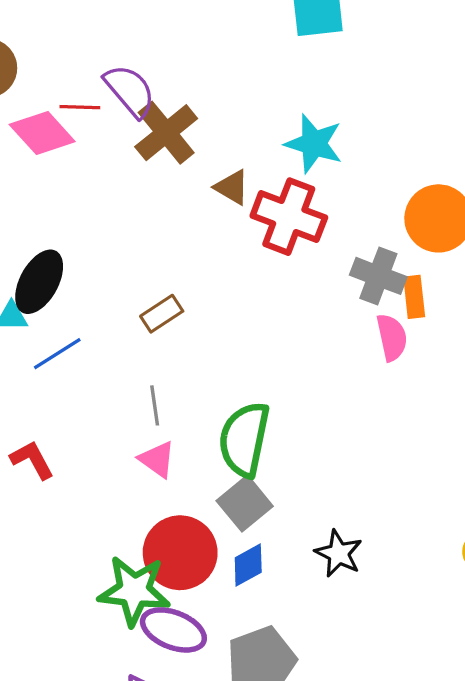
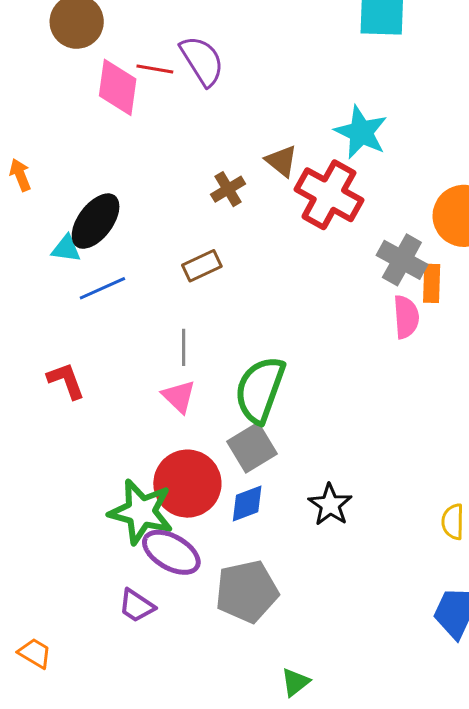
pink diamond: (42, 133) -> (118, 87), turned 42
brown cross: (166, 133) -> (228, 189), moved, size x0.6

